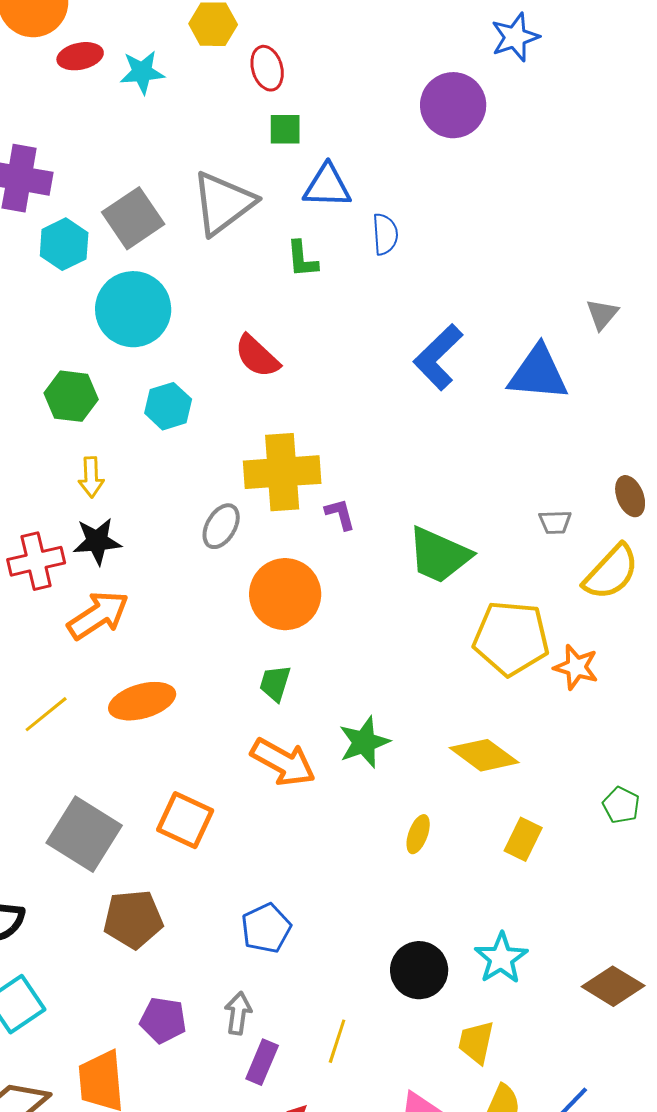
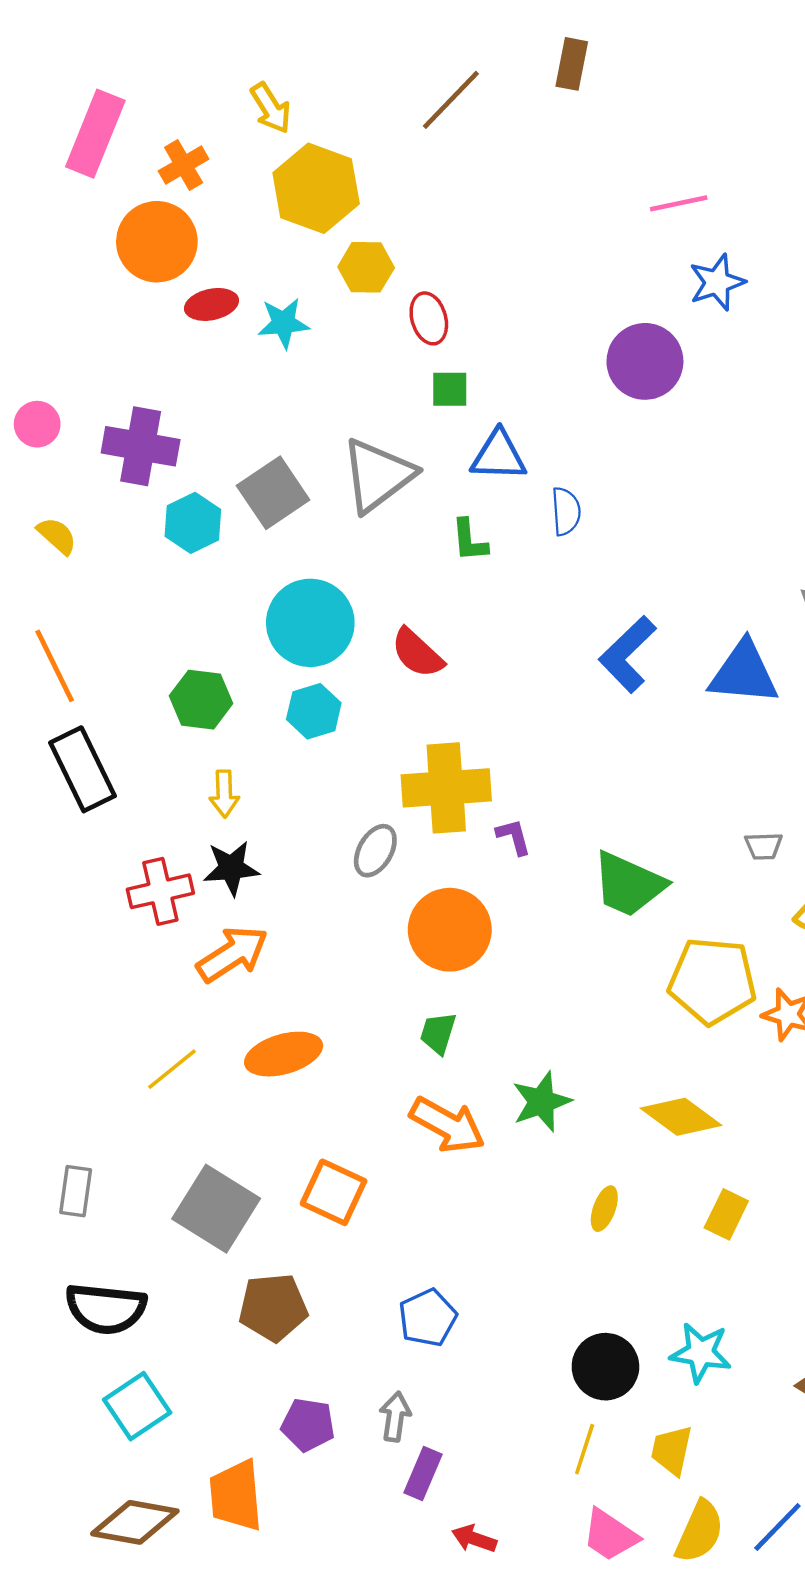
cyan circle: (133, 309) -> (310, 623), moved
cyan star: (501, 958) -> (701, 1353), turned -30
yellow line: (337, 1041) -> (585, 1449), moved

